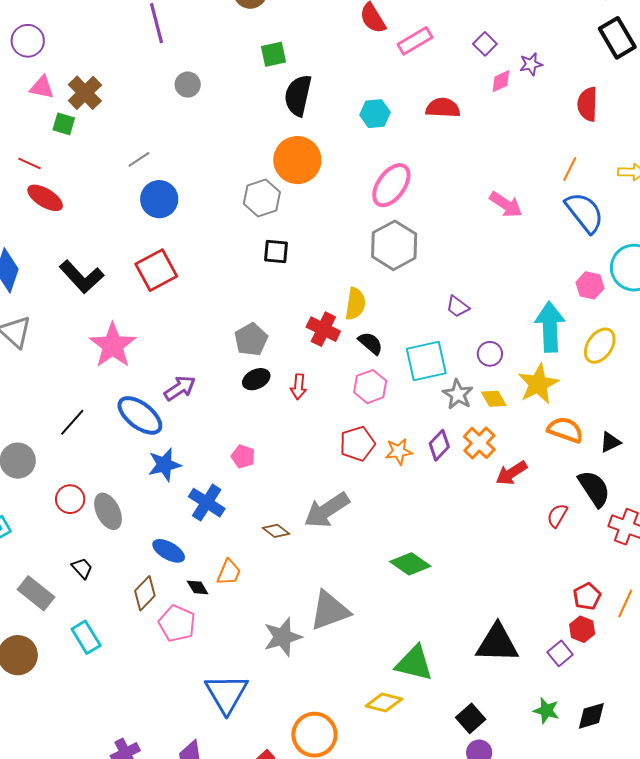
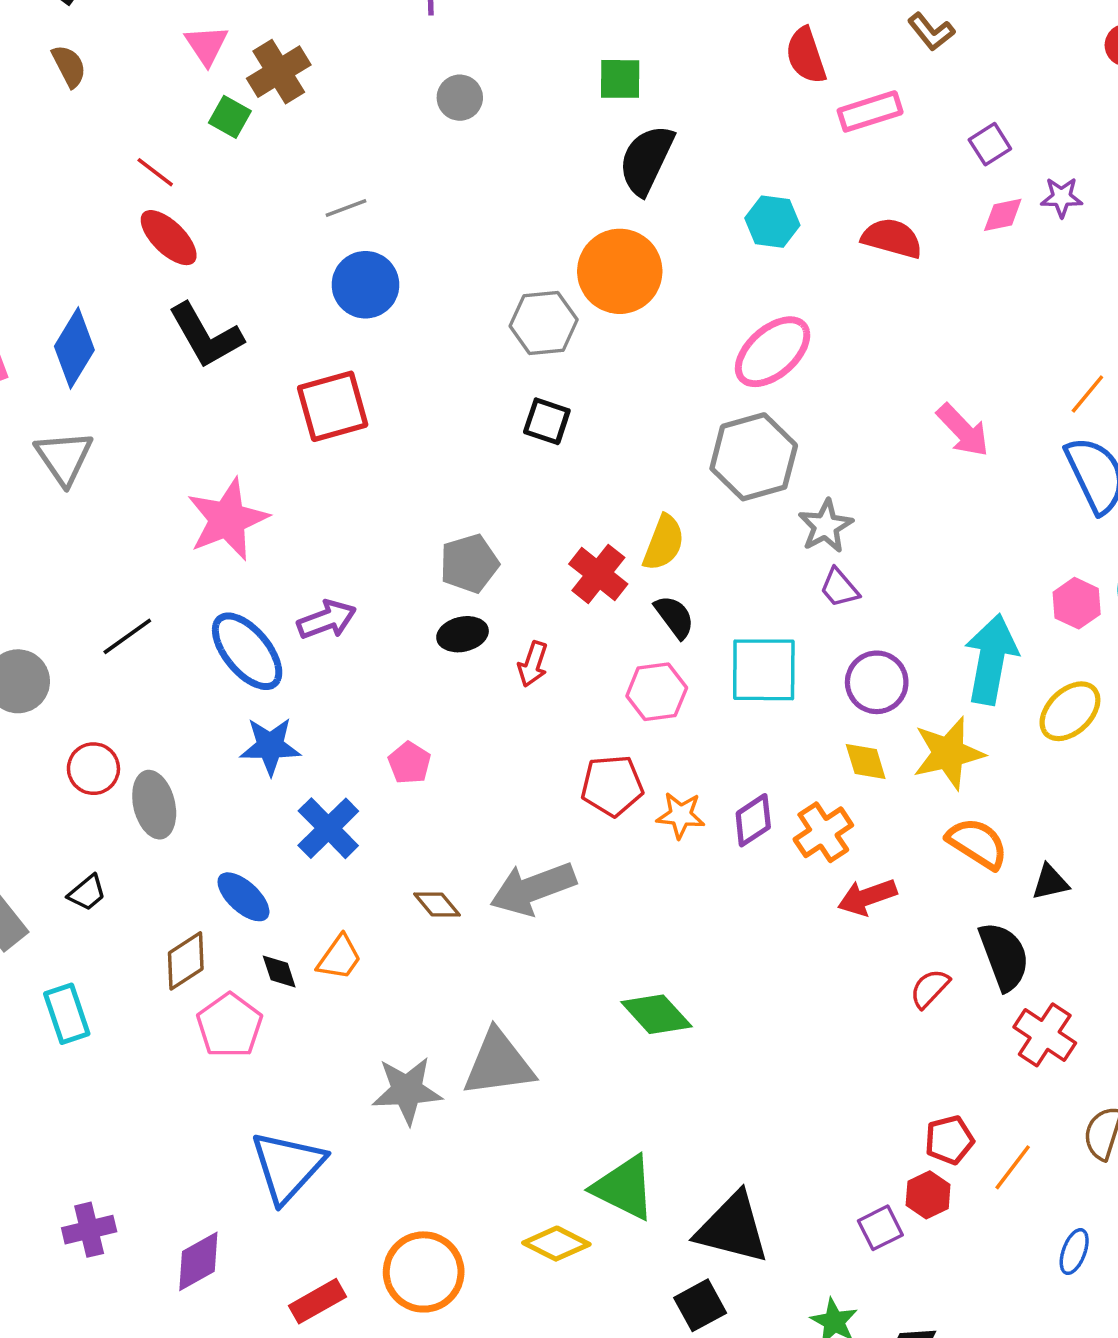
pink triangle: (42, 87) -> (206, 45), turned 32
black L-shape: (82, 277) -> (206, 336), moved
purple circle: (490, 354) -> (877, 682), size x1.4
gray star: (458, 394) -> (826, 526), moved
black trapezoid: (82, 568) -> (87, 893), turned 80
black triangle: (497, 643) -> (732, 1228), moved

